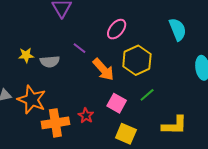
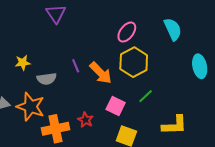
pink ellipse: (117, 29) -> (127, 32), moved
purple line: (80, 48) -> (76, 66), moved, turned 32
gray semicircle: (50, 62) -> (47, 79), moved

